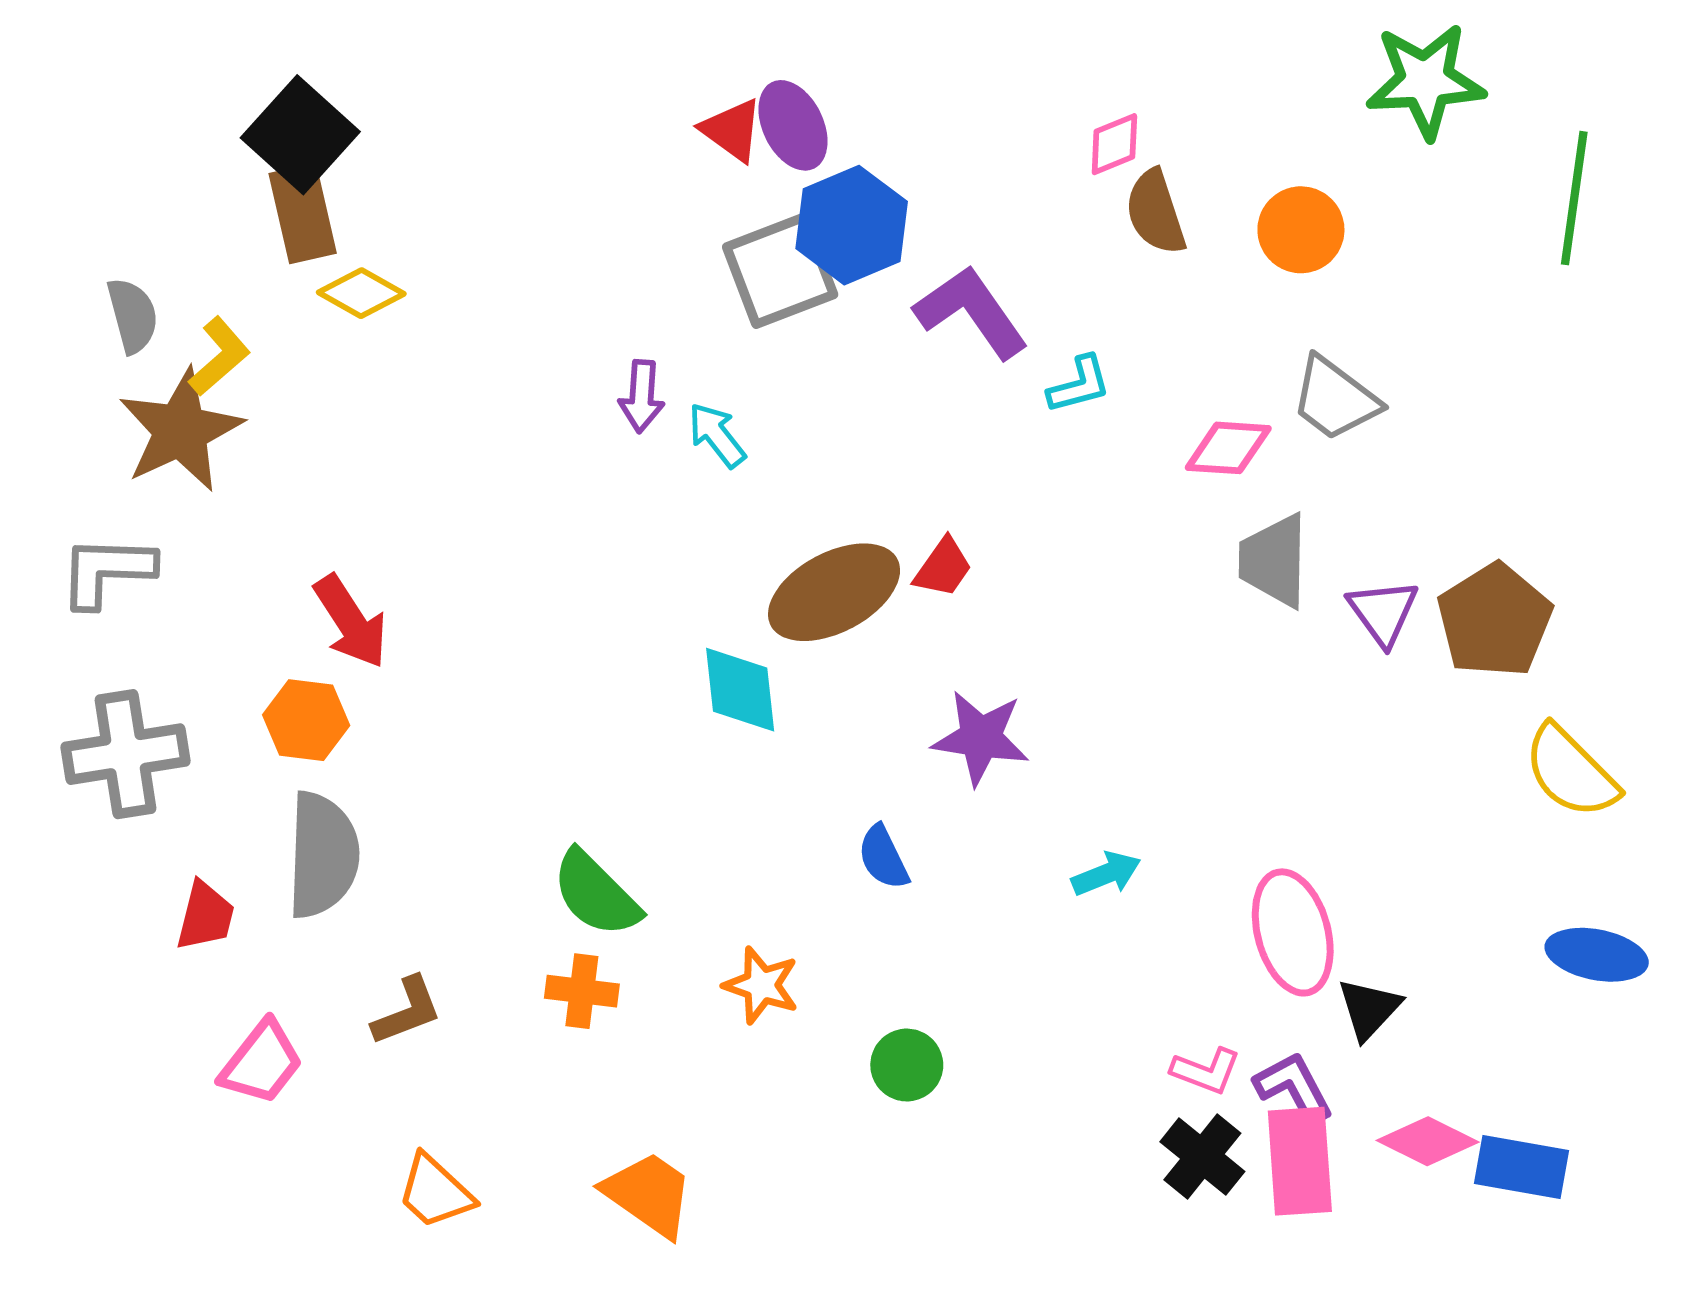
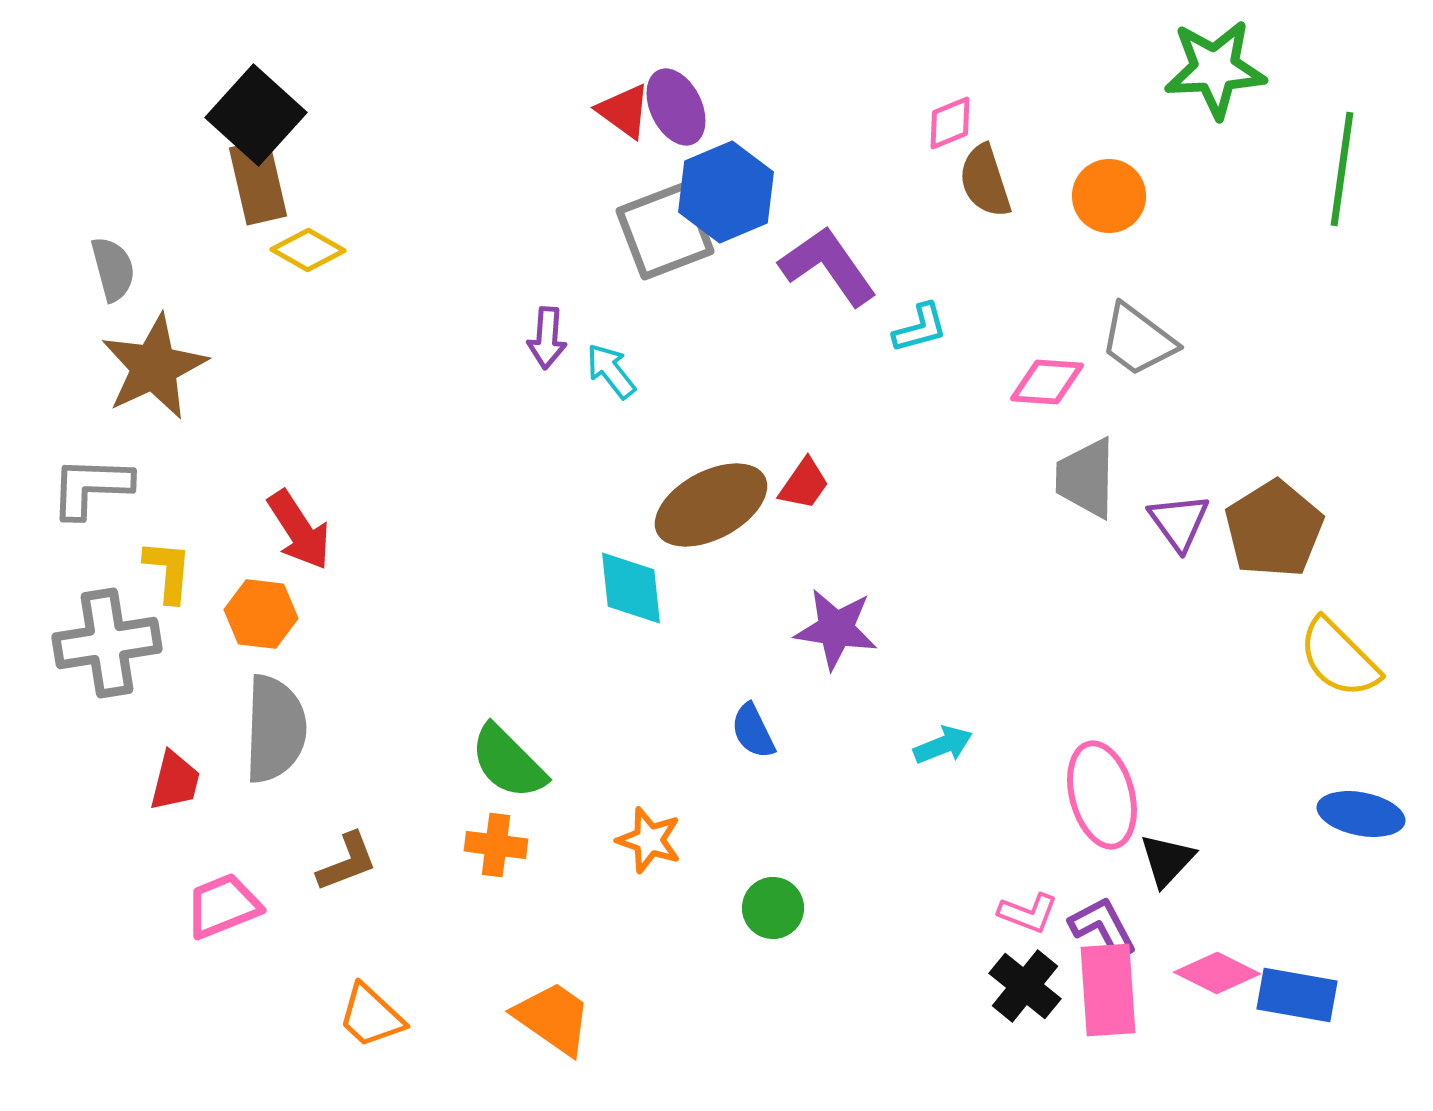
yellow L-shape: (219, 356) -> (168, 571), moved, turned -44
pink trapezoid: (262, 1063) -> (223, 906), turned -150

